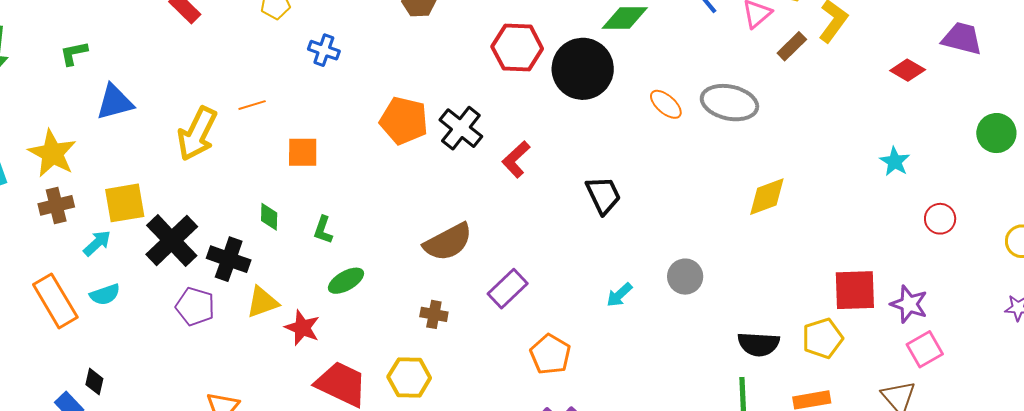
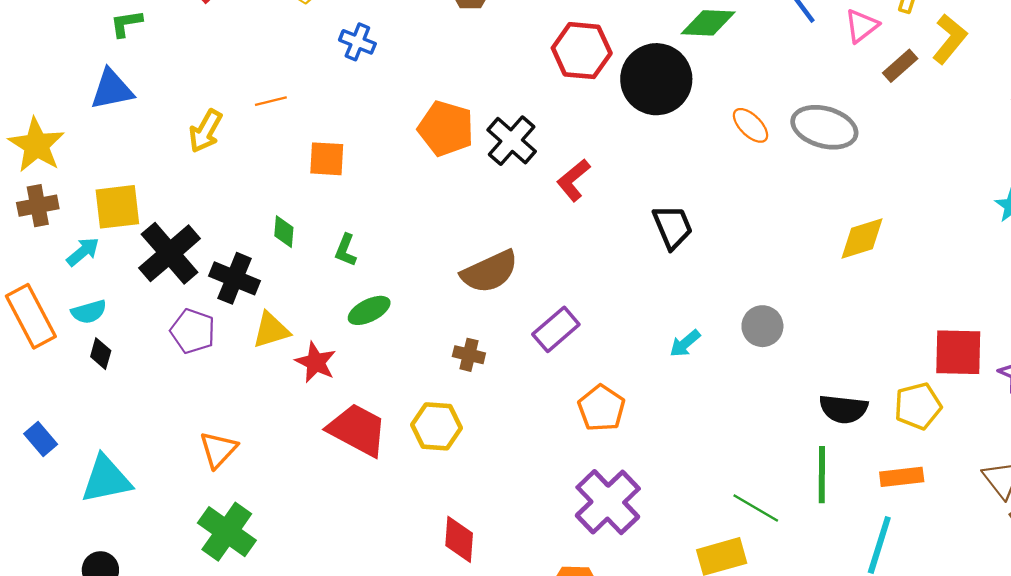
green L-shape: (74, 53) -> (126, 23), moved
yellow arrow: (197, 134) -> (205, 131), size x0.7
black diamond: (94, 382) -> (101, 354), moved

